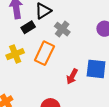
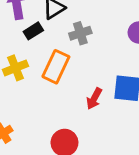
gray cross: (62, 29) -> (80, 33), turned 35

